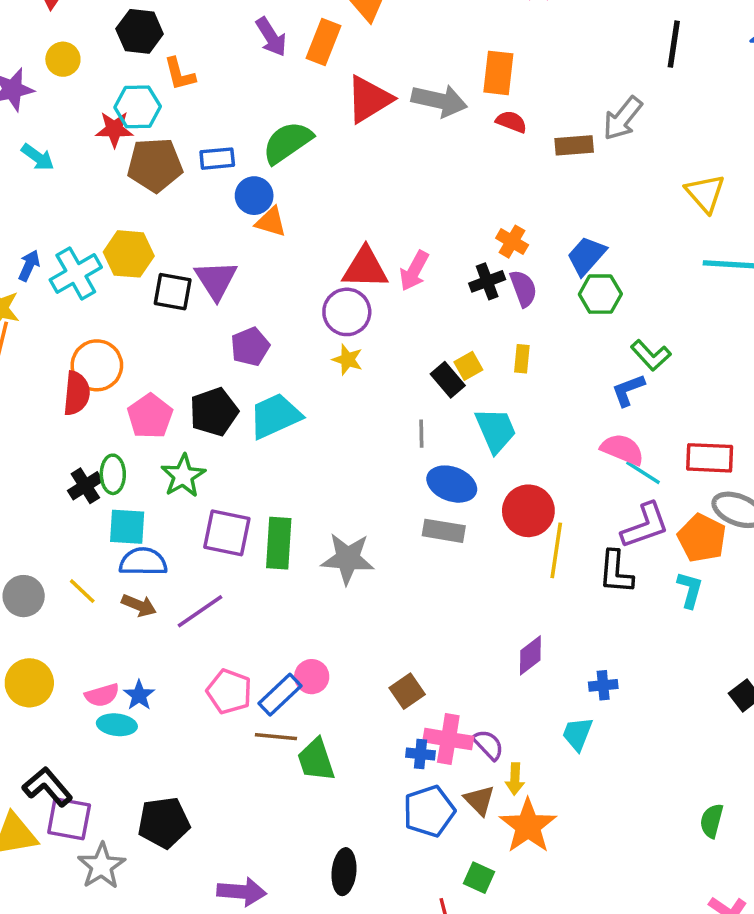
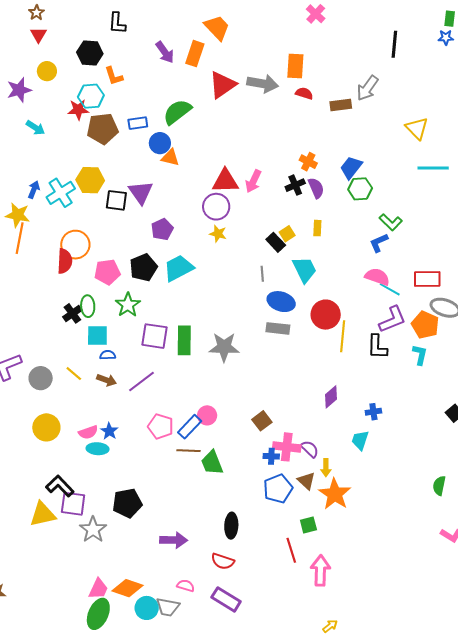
pink pentagon: (150, 416) -> (107, 272), turned 30
blue semicircle: (143, 562) -> (108, 355), size x0.6
green square: (479, 878) -> (308, 525), turned -36

